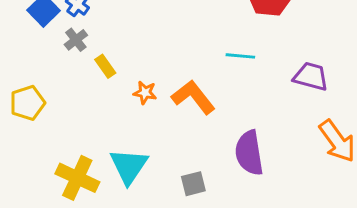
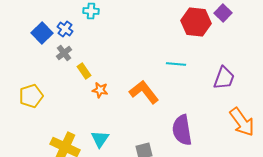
purple trapezoid: (311, 76) -> (224, 78), turned 95
orange star: (145, 93) -> (100, 90), moved
cyan triangle: (129, 166) -> (100, 139), size x0.7

